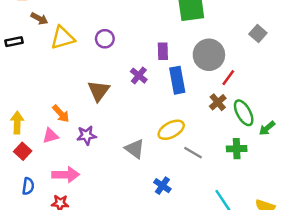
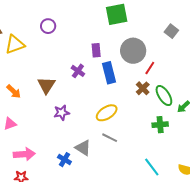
purple circle: (105, 39) -> (48, 26), moved
orange arrow: (61, 114) -> (14, 92), moved
purple star: (86, 135) -> (62, 113), moved
gray triangle: (135, 149) -> (83, 148), moved
gray line: (193, 153) -> (110, 138), moved
blue cross: (162, 186) -> (64, 160), moved

